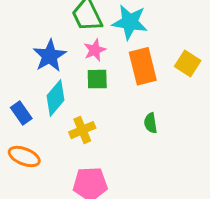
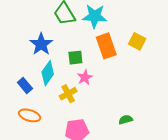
pink star: (95, 50) -> (85, 77), moved
green semicircle: (151, 123) -> (126, 120), moved, turned 88

